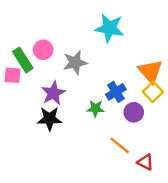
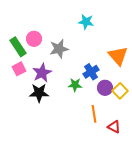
cyan star: (110, 28) -> (86, 22), size x0.7
pink square: (13, 75) -> (19, 69), moved, turned -32
yellow square: (153, 92) -> (120, 91), moved
orange line: (120, 145) -> (94, 114), turned 42

